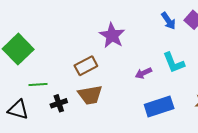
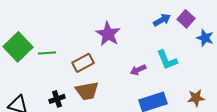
blue arrow: (168, 21) -> (162, 20), turned -84
green line: (38, 85) -> (47, 53), moved

